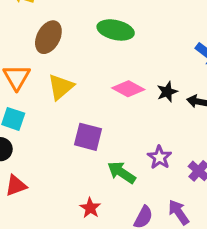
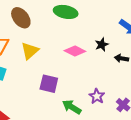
brown ellipse: (48, 37) -> (21, 18), turned -65
black star: (167, 92) -> (102, 45), moved

